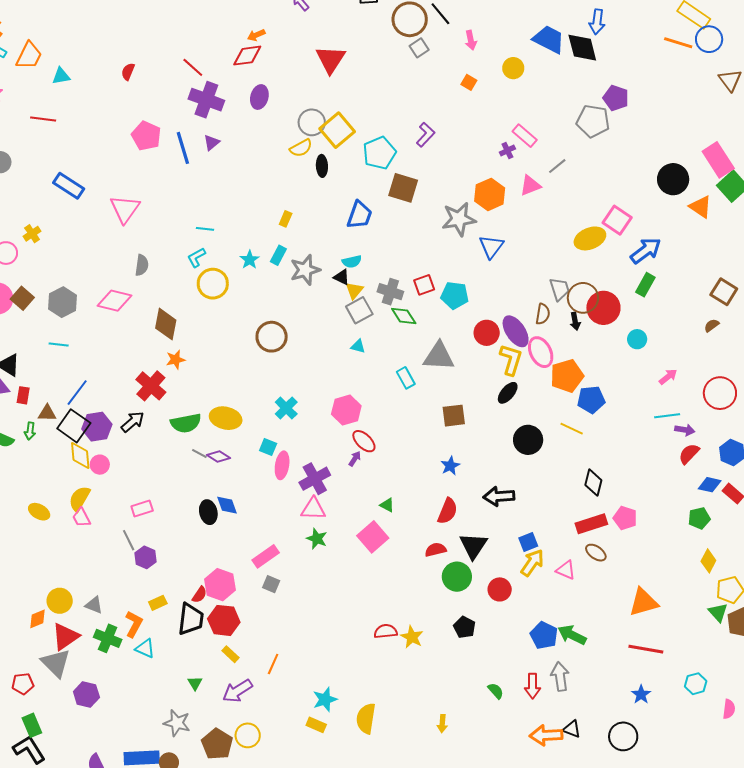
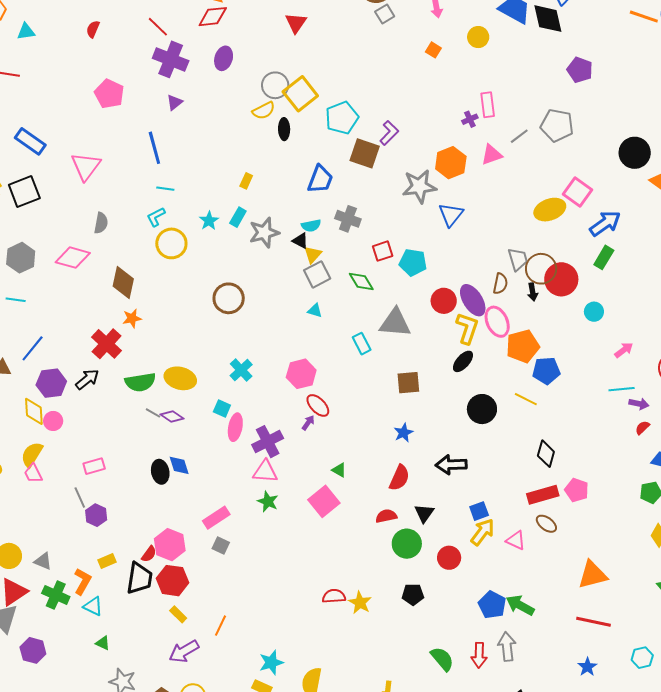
red triangle: (331, 59) -> (296, 23), size x0.7
gray pentagon: (593, 121) -> (557, 125), moved
purple L-shape: (426, 135) -> (389, 133), moved
pink rectangle: (525, 136) -> (488, 105), turned 40
blue line: (183, 148) -> (154, 148), moved
gray cross: (390, 292) -> (348, 219), moved
black square: (74, 426) -> (24, 192), moved, turned 32
red semicircle: (689, 454) -> (642, 428), size x0.7
black triangle: (473, 546) -> (424, 513), size x0.7
black pentagon: (464, 627) -> (413, 595), turned -30
green triangle: (195, 683) -> (103, 643), moved, turned -35
green semicircle: (496, 691) -> (442, 659), size x1.5

